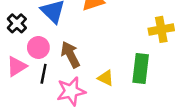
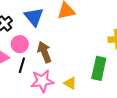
yellow triangle: (106, 78) -> (70, 83), moved

